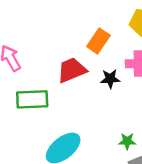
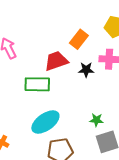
green rectangle: (32, 99) -> (37, 84), moved

